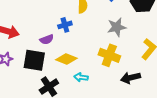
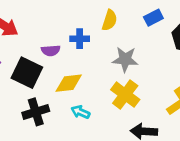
gray star: (117, 27) -> (125, 59), moved
yellow diamond: (66, 59) -> (69, 83), turned -45

